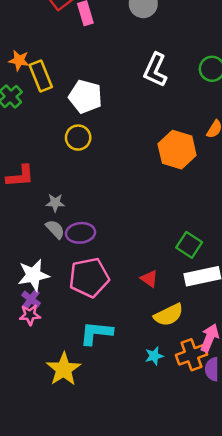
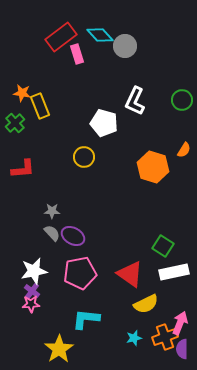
white pentagon: (85, 97) -> (104, 123), moved
yellow circle: (78, 138) -> (84, 157), moved
red L-shape: (20, 176) -> (23, 169), moved
purple ellipse: (81, 233) -> (73, 236), turned 35
red triangle: (149, 279) -> (130, 274), size x1.8

